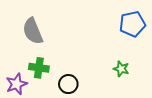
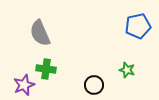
black circle: (68, 84) -> (94, 85), moved

